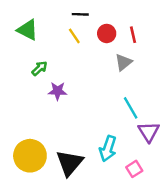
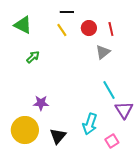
purple star: (58, 91) -> (41, 103), moved
black triangle: (70, 163) -> (58, 136), size x0.7

